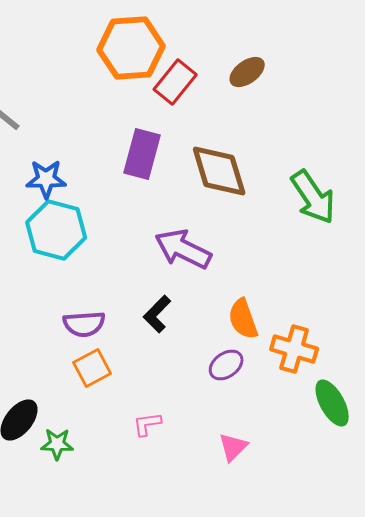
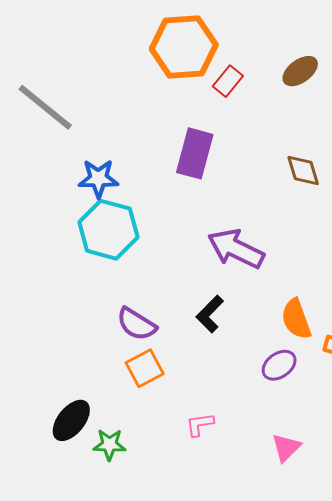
red rectangle: (175, 82) -> (228, 81), size x0.7
brown diamond: (219, 171) -> (303, 170), moved, size x0.6
purple semicircle: (84, 324) -> (137, 324), turned 36

